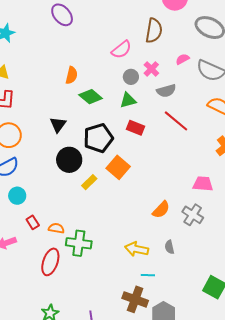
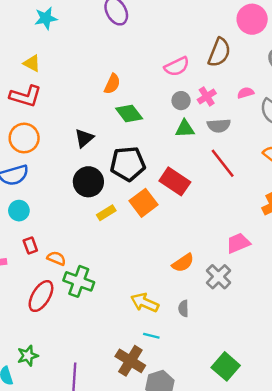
green triangle: (128, 100) -> (185, 129), moved
red rectangle: (136, 128) -> (175, 181), moved, size x1.4
pink trapezoid: (203, 184) -> (238, 243), turned -40

